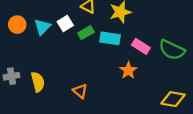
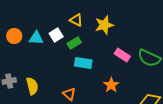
cyan triangle: (42, 27) -> (36, 38), turned 49
cyan rectangle: (110, 38) -> (83, 63), moved
orange star: (128, 70) -> (111, 85), moved

